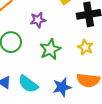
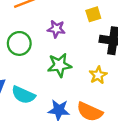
cyan semicircle: (28, 84) -> (23, 95), turned -30

